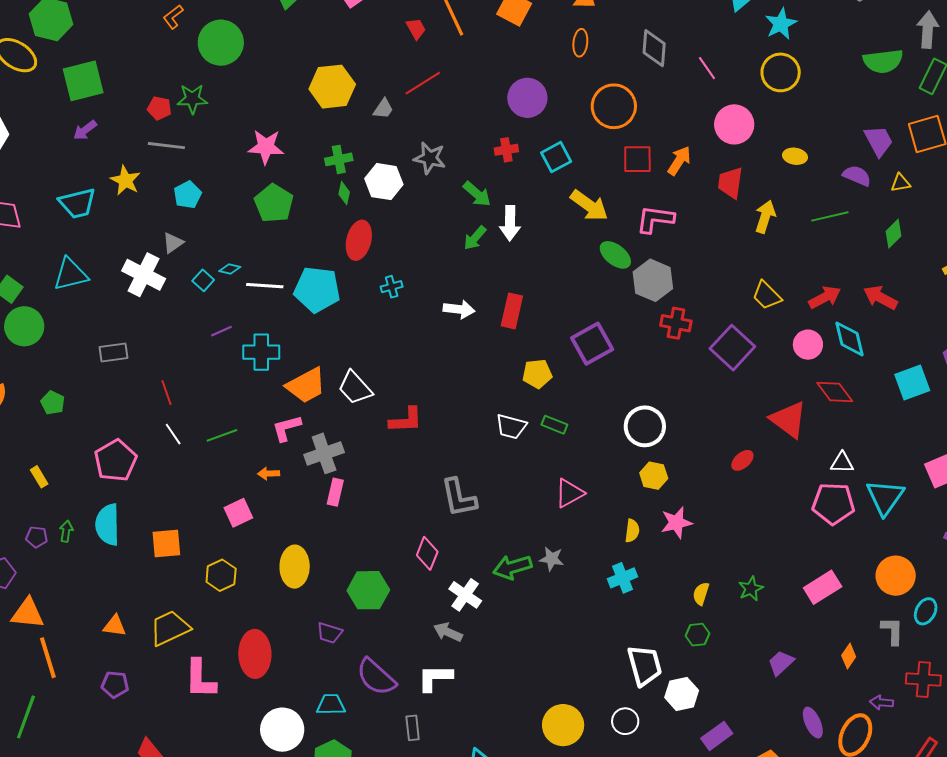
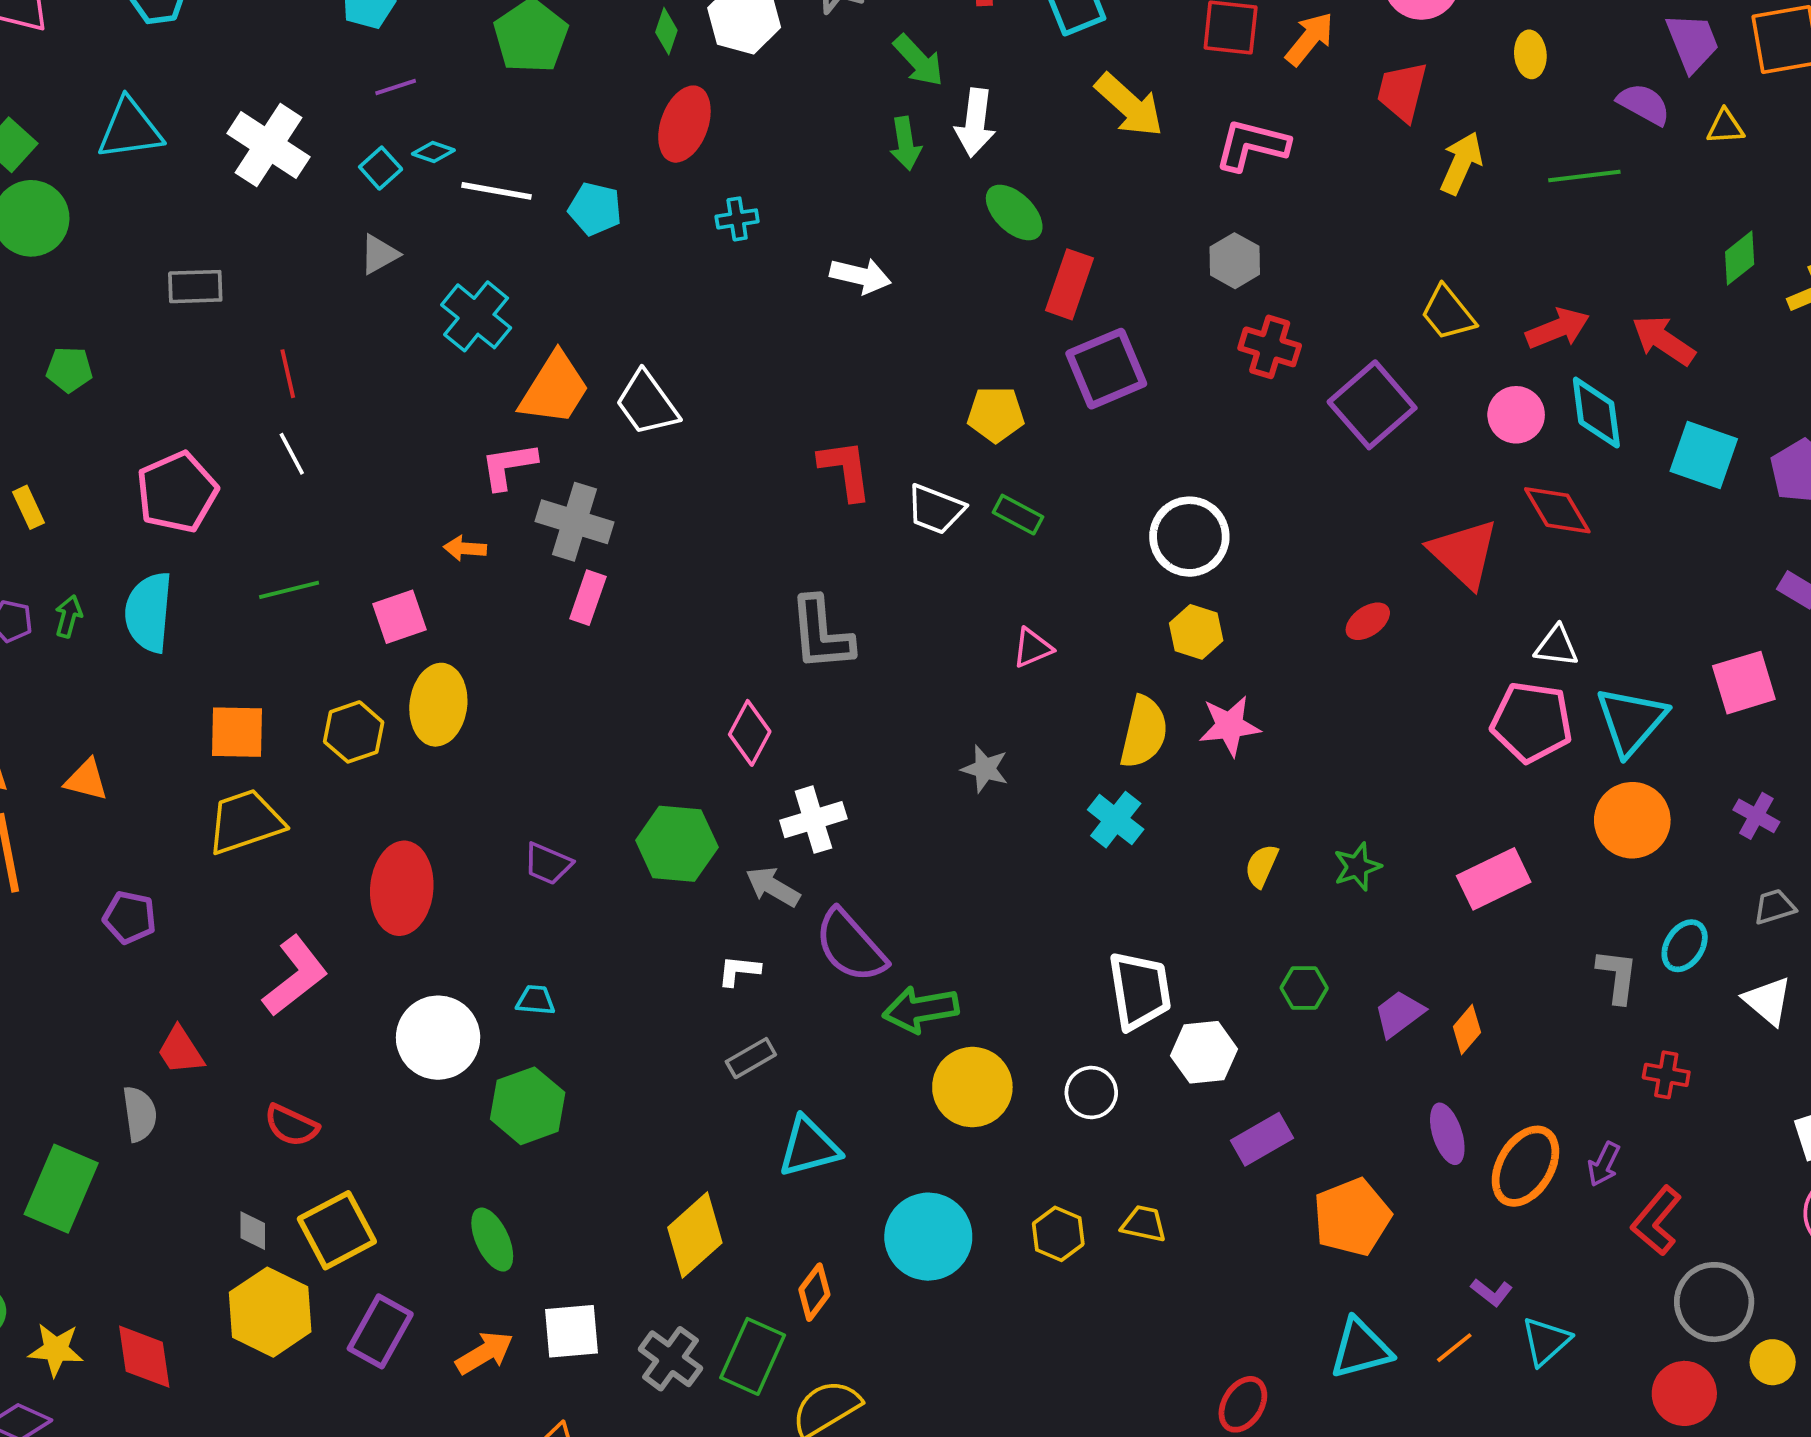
yellow ellipse: (795, 156) -> (1530, 54), turned 70
green diamond: (893, 234) -> (1740, 258), moved
green arrow: (475, 238) -> (905, 143), turned -56
gray triangle: (173, 243) -> (379, 254), moved
green ellipse: (615, 255) -> (1014, 213), moved
gray hexagon: (653, 280) -> (1235, 261), size x0.7
cyan pentagon: (317, 290) -> (595, 209), size x0.6
red rectangle: (512, 311) -> (1069, 284), moved
purple line: (221, 331) -> (396, 87), moved
cyan cross: (261, 352) -> (476, 316), turned 33
cyan square: (912, 383) -> (1704, 455), moved, turned 33
orange trapezoid: (306, 385) -> (554, 389), turned -36
green pentagon: (53, 403) -> (69, 369), turned -30
red L-shape: (406, 420) -> (845, 470), moved, turned -102
green line: (222, 435) -> (289, 590), moved
gray cross: (324, 453) -> (575, 522), turned 30
pink triangle: (569, 493) -> (1032, 648), size x0.7
yellow semicircle: (632, 531) -> (1144, 732), size x1.6
orange square: (166, 544) -> (237, 732), moved
yellow ellipse: (295, 567) -> (438, 705), moved
green arrow: (512, 567) -> (921, 1009), moved
orange circle: (896, 576) -> (1632, 820), moved
cyan cross: (622, 578) -> (1116, 820), turned -36
green hexagon: (368, 590) -> (677, 844), moved
white cross: (465, 595) -> (813, 820), turned 32
orange triangle: (115, 626) -> (86, 780), moved
green hexagon: (697, 635) -> (1304, 988), moved
orange diamond: (849, 656) -> (1467, 1029), moved
purple semicircle: (376, 677) -> (850, 946), moved
white L-shape: (435, 678) -> (739, 971), size x0.6
pink L-shape: (200, 679) -> (295, 976), moved, turned -135
red cross: (923, 680) -> (1666, 1075), size x0.7
purple arrow: (881, 702) -> (1604, 1164), moved, turned -75
cyan trapezoid: (331, 705) -> (536, 1000), size x0.7
gray rectangle: (413, 728) -> (751, 1058), moved, turned 60

